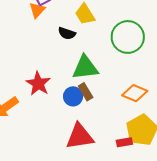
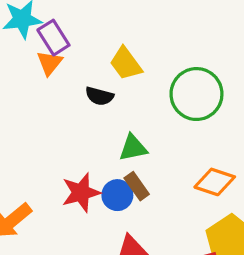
green triangle: (85, 68) -> (133, 148), size x0.7
red star: (38, 84) -> (81, 193), moved, turned 30

